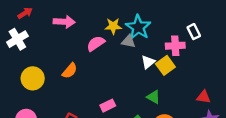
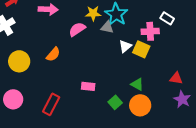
white rectangle: (194, 32) -> (167, 18), turned -32
yellow square: (165, 65) -> (141, 49), turned -30
green triangle: (153, 97) -> (137, 84), moved
pink rectangle: (108, 106) -> (88, 86), turned 32

